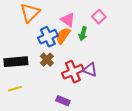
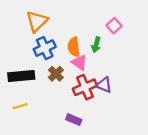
pink triangle: (68, 20) -> (79, 63), moved
orange semicircle: (63, 36) -> (74, 47), turned -42
blue cross: (48, 37) -> (45, 48), moved

